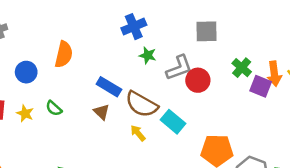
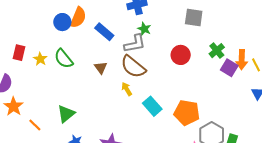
gray L-shape: (179, 68) -> (135, 44), moved
blue circle: (26, 72) -> (62, 22), moved
blue rectangle: (109, 87) -> (104, 32), moved
green semicircle: (54, 108) -> (64, 59), size x1.5
cyan rectangle: (173, 122) -> (152, 106), moved

